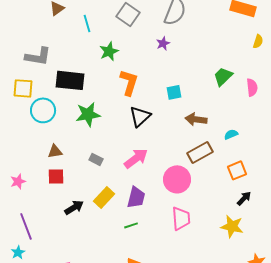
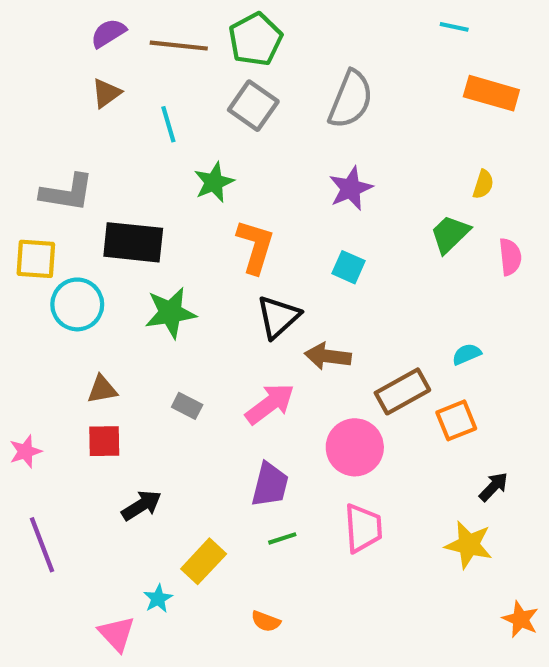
yellow semicircle: (258, 41) -> (483, 184), moved
purple star: (163, 43) -> (351, 188), moved, size x1.5
cyan square: (174, 92) -> (349, 267), turned 35
brown arrow: (196, 119) -> (328, 356), moved
orange square: (237, 170) -> (456, 420), moved
yellow rectangle: (104, 197) -> (204, 561), moved
green line: (131, 225) -> (282, 538), moved
cyan star: (18, 252) -> (158, 599), moved

